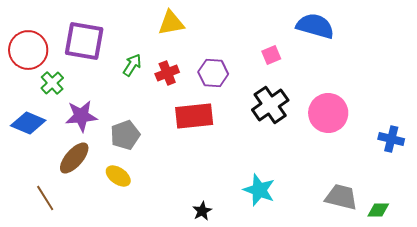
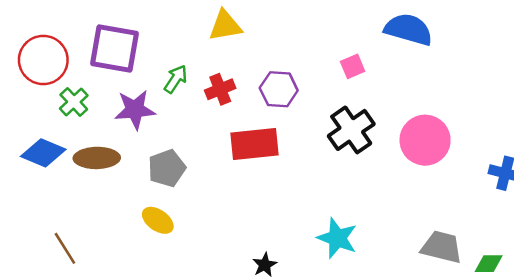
purple star: (81, 116) -> (135, 110), moved
brown ellipse: (74, 158) -> (97, 158), moved, turned 48

